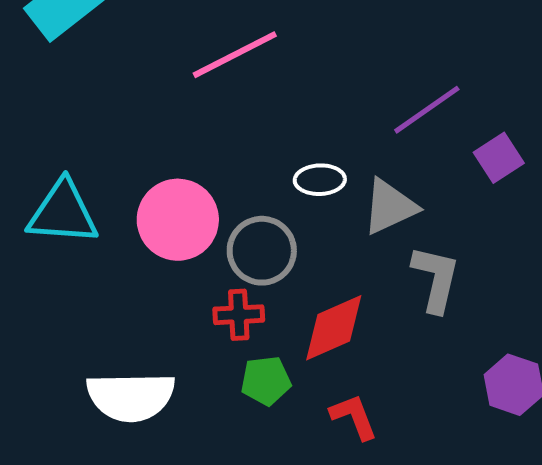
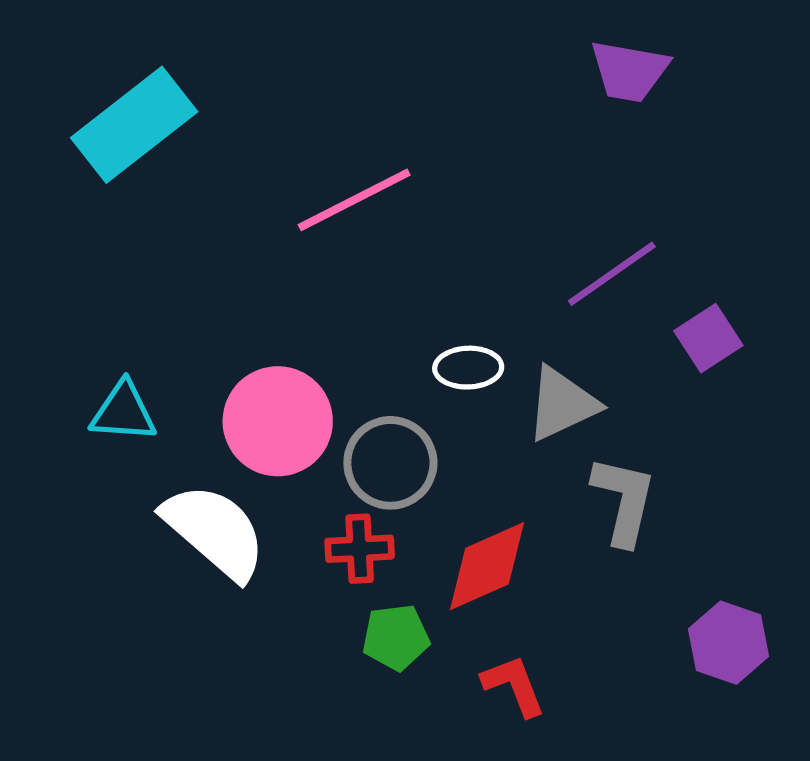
cyan triangle: (63, 213) -> (123, 412), size x0.7
white semicircle: (131, 397) -> (215, 531), moved, turned -138

